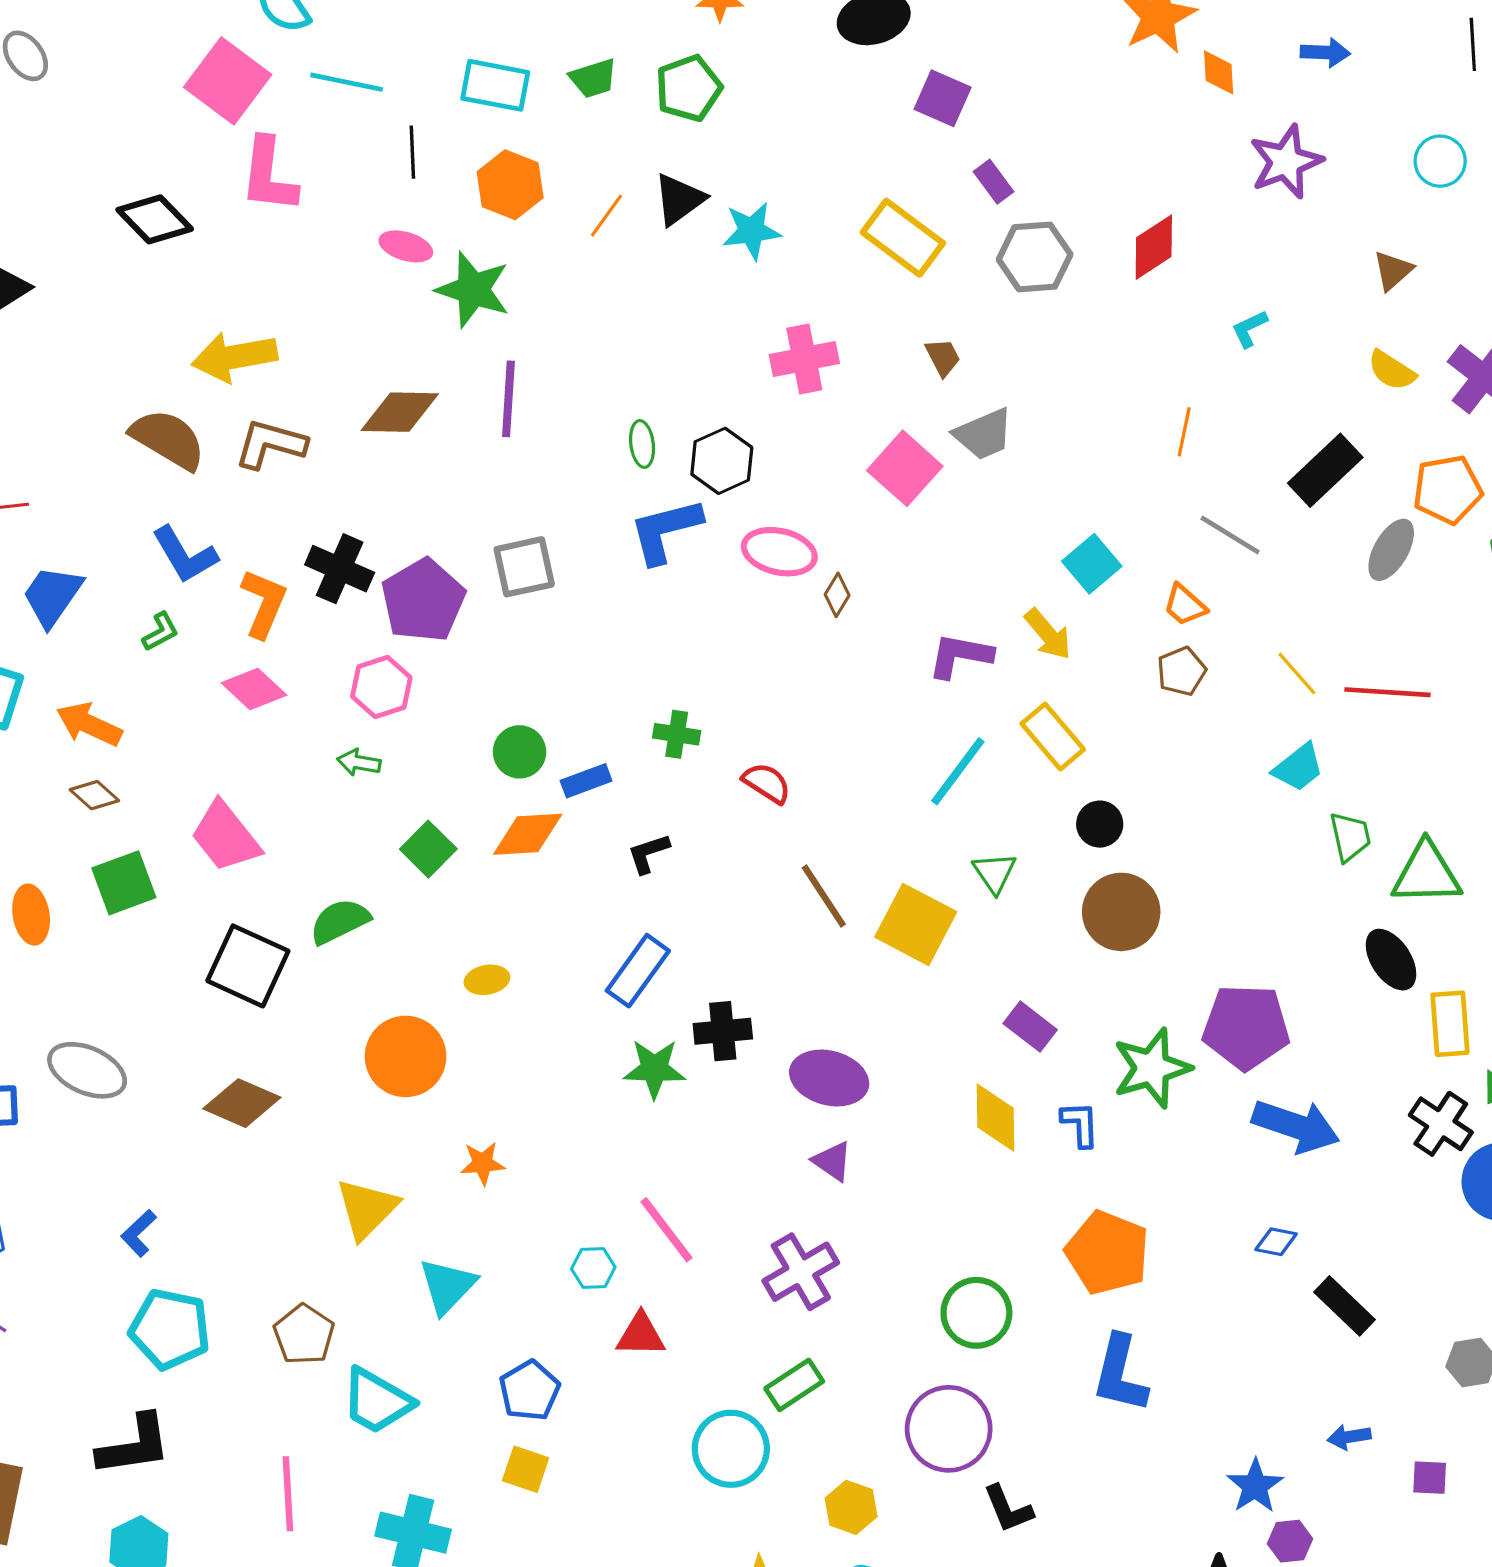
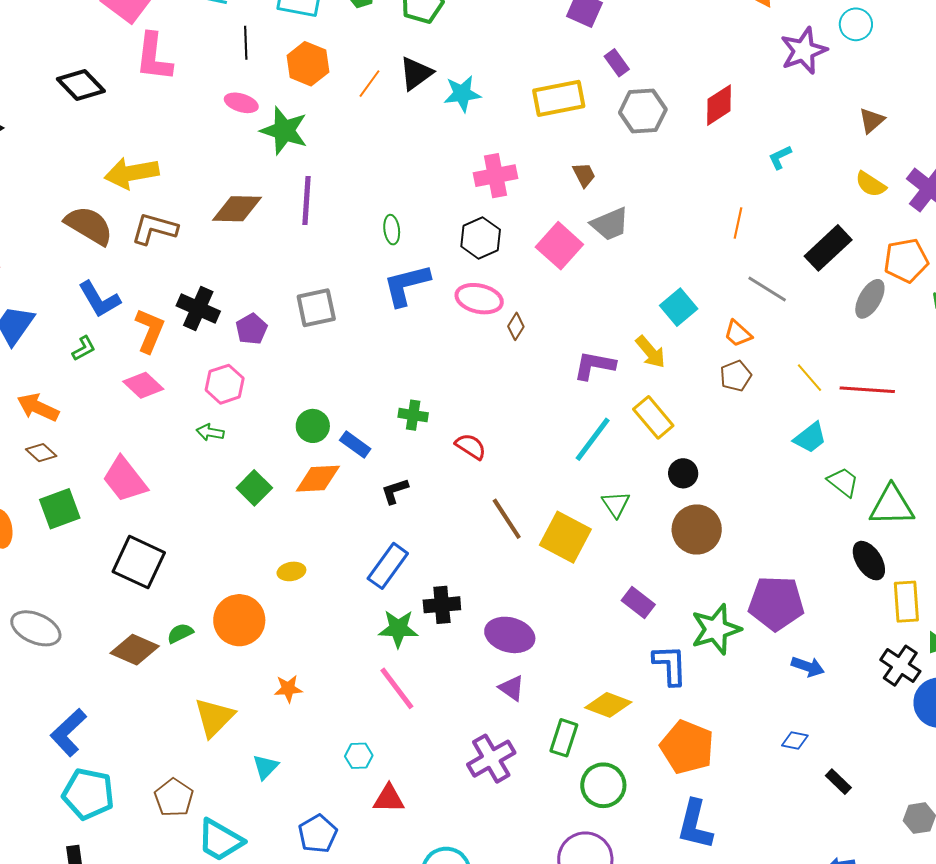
cyan circle: (1440, 161) -> (856, 24), moved
yellow rectangle: (903, 238) -> (559, 98), turned -48
black hexagon: (722, 461) -> (481, 238), moved
purple pentagon: (423, 600) -> (252, 329), size x0.6
blue rectangle: (586, 781) -> (355, 445), turned 56
green trapezoid: (1350, 837) -> (843, 482), turned -40
green semicircle: (340, 921) -> (180, 633), moved, size x0.7
yellow diamond: (996, 1118) -> (608, 705), moved, turned -69
blue L-shape: (1080, 1124) -> (670, 665), size x1.4
blue arrow: (1296, 1126) -> (808, 667), size x0.6
pink line: (667, 1230) -> (397, 688), moved
blue L-shape: (139, 1233) -> (68, 733), size x1.6
cyan triangle: (447, 1286) -> (265, 767), size x0.7
black rectangle: (1345, 1306) -> (838, 782), size x0.7
green rectangle: (794, 1385) -> (564, 738), moved, turned -39

